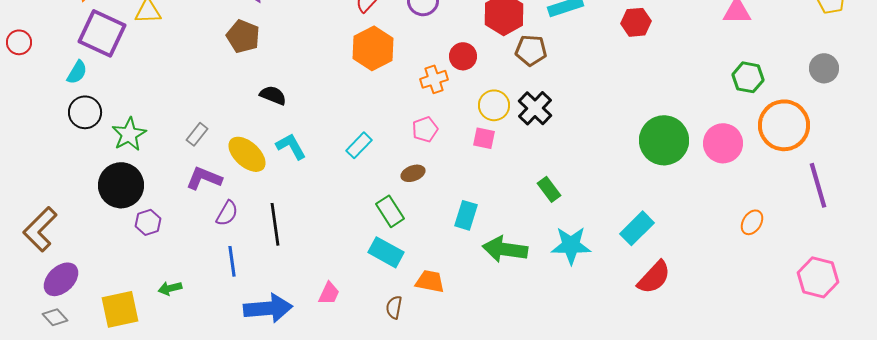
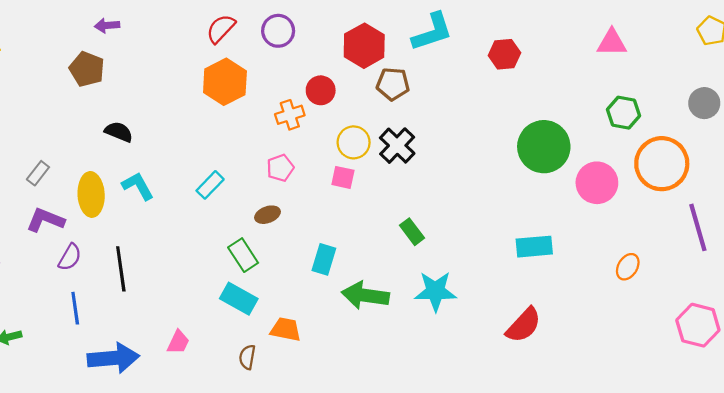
green circle: (664, 140) -> (544, 147), moved
yellow ellipse: (247, 154) -> (91, 194), turned 45
cyan rectangle: (637, 228) -> (534, 247), moved, turned 40

